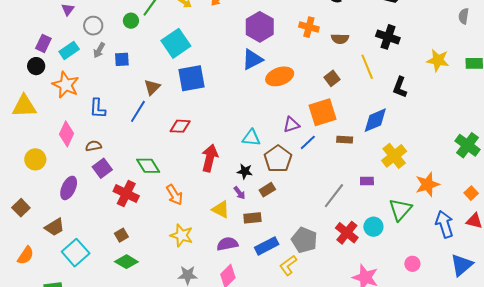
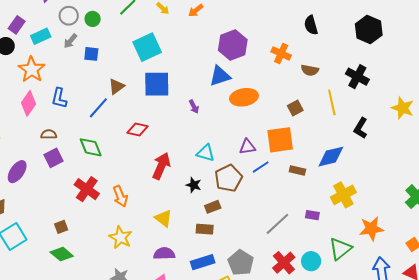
green circle: (131, 21) -> (93, 19), moved
pink diamond: (66, 134) -> (28, 103), moved
green diamond: (148, 166) -> (91, 147), moved
purple arrow: (239, 193) -> (194, 107), moved
red cross: (126, 194) -> (87, 189), moved
brown rectangle: (252, 218) -> (205, 229), moved

